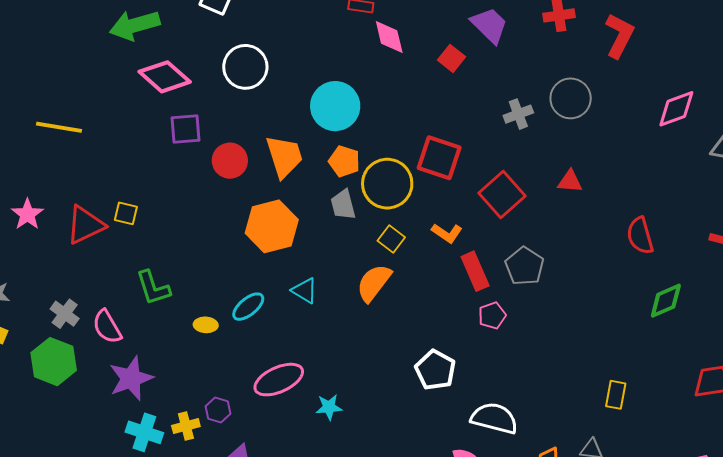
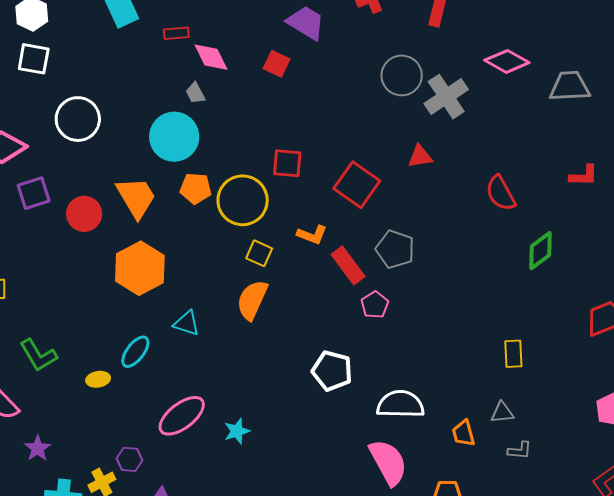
pink diamond: (676, 109) -> (507, 61), turned 63
gray cross: (518, 114) -> (446, 97), moved, size x1.5
red square: (439, 158) -> (287, 163), size x0.7
gray trapezoid: (343, 205) -> (195, 93), moved, size x0.7
purple star: (131, 378) -> (38, 448), size x0.6

